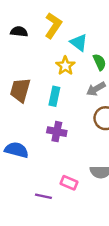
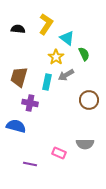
gray arrow: (96, 89) -> (66, 75), moved
purple cross: (57, 132) -> (30, 103), moved
purple line: (43, 196) -> (30, 164), moved

